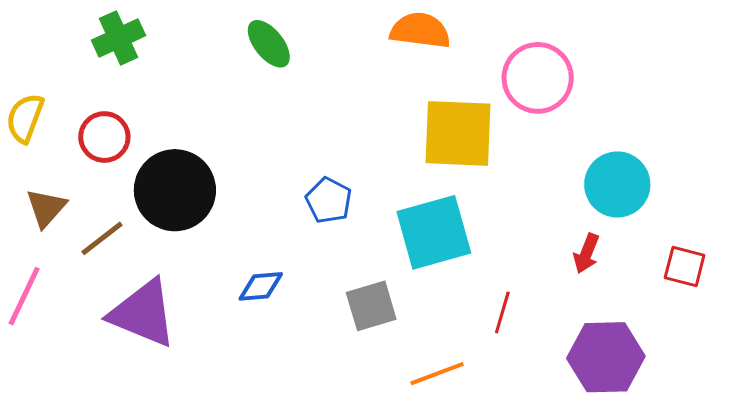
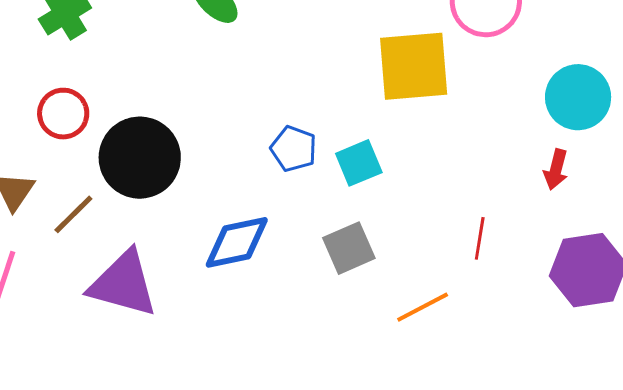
cyan square: (434, 232) -> (359, 163), moved, size x0.6
blue diamond: (261, 286) -> (237, 242), size x1.5

